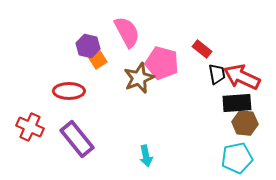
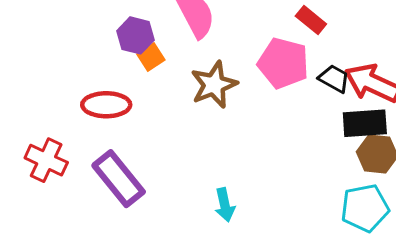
red rectangle: (202, 49) -> (311, 20), moved
pink pentagon: (162, 63) -> (283, 63), moved
black trapezoid: (217, 74) -> (334, 79), turned -50

